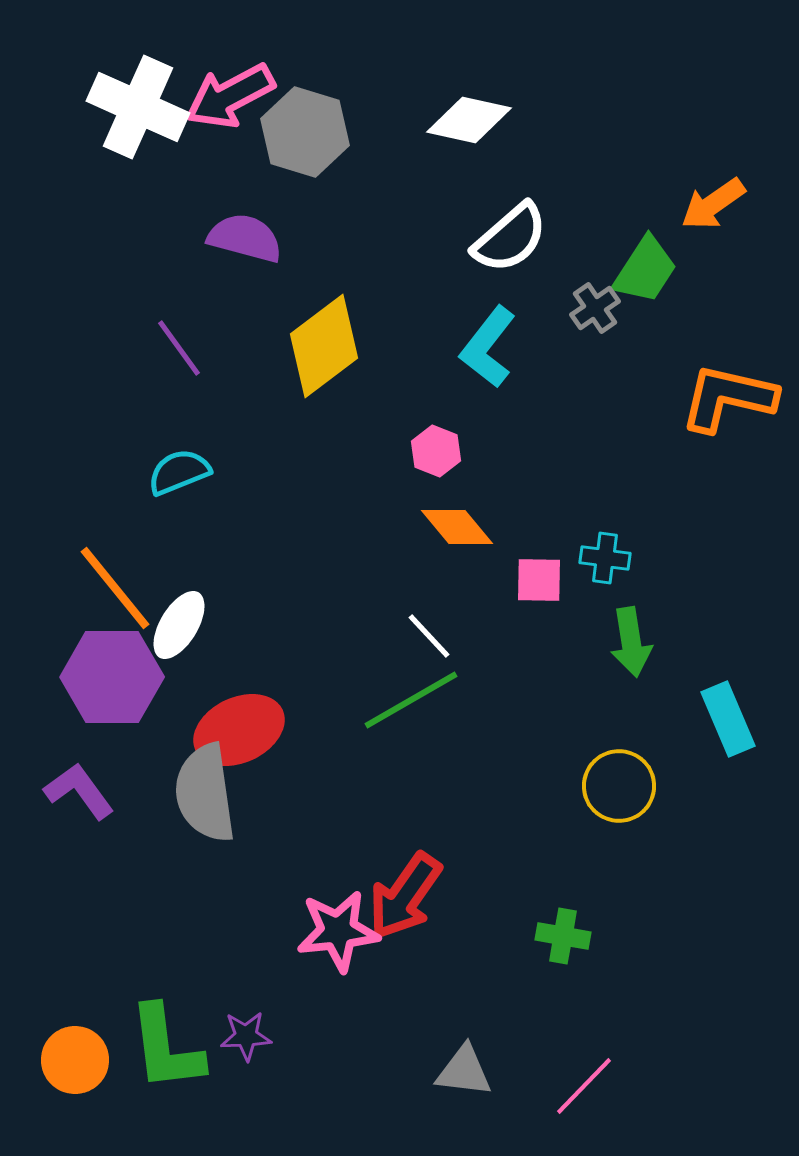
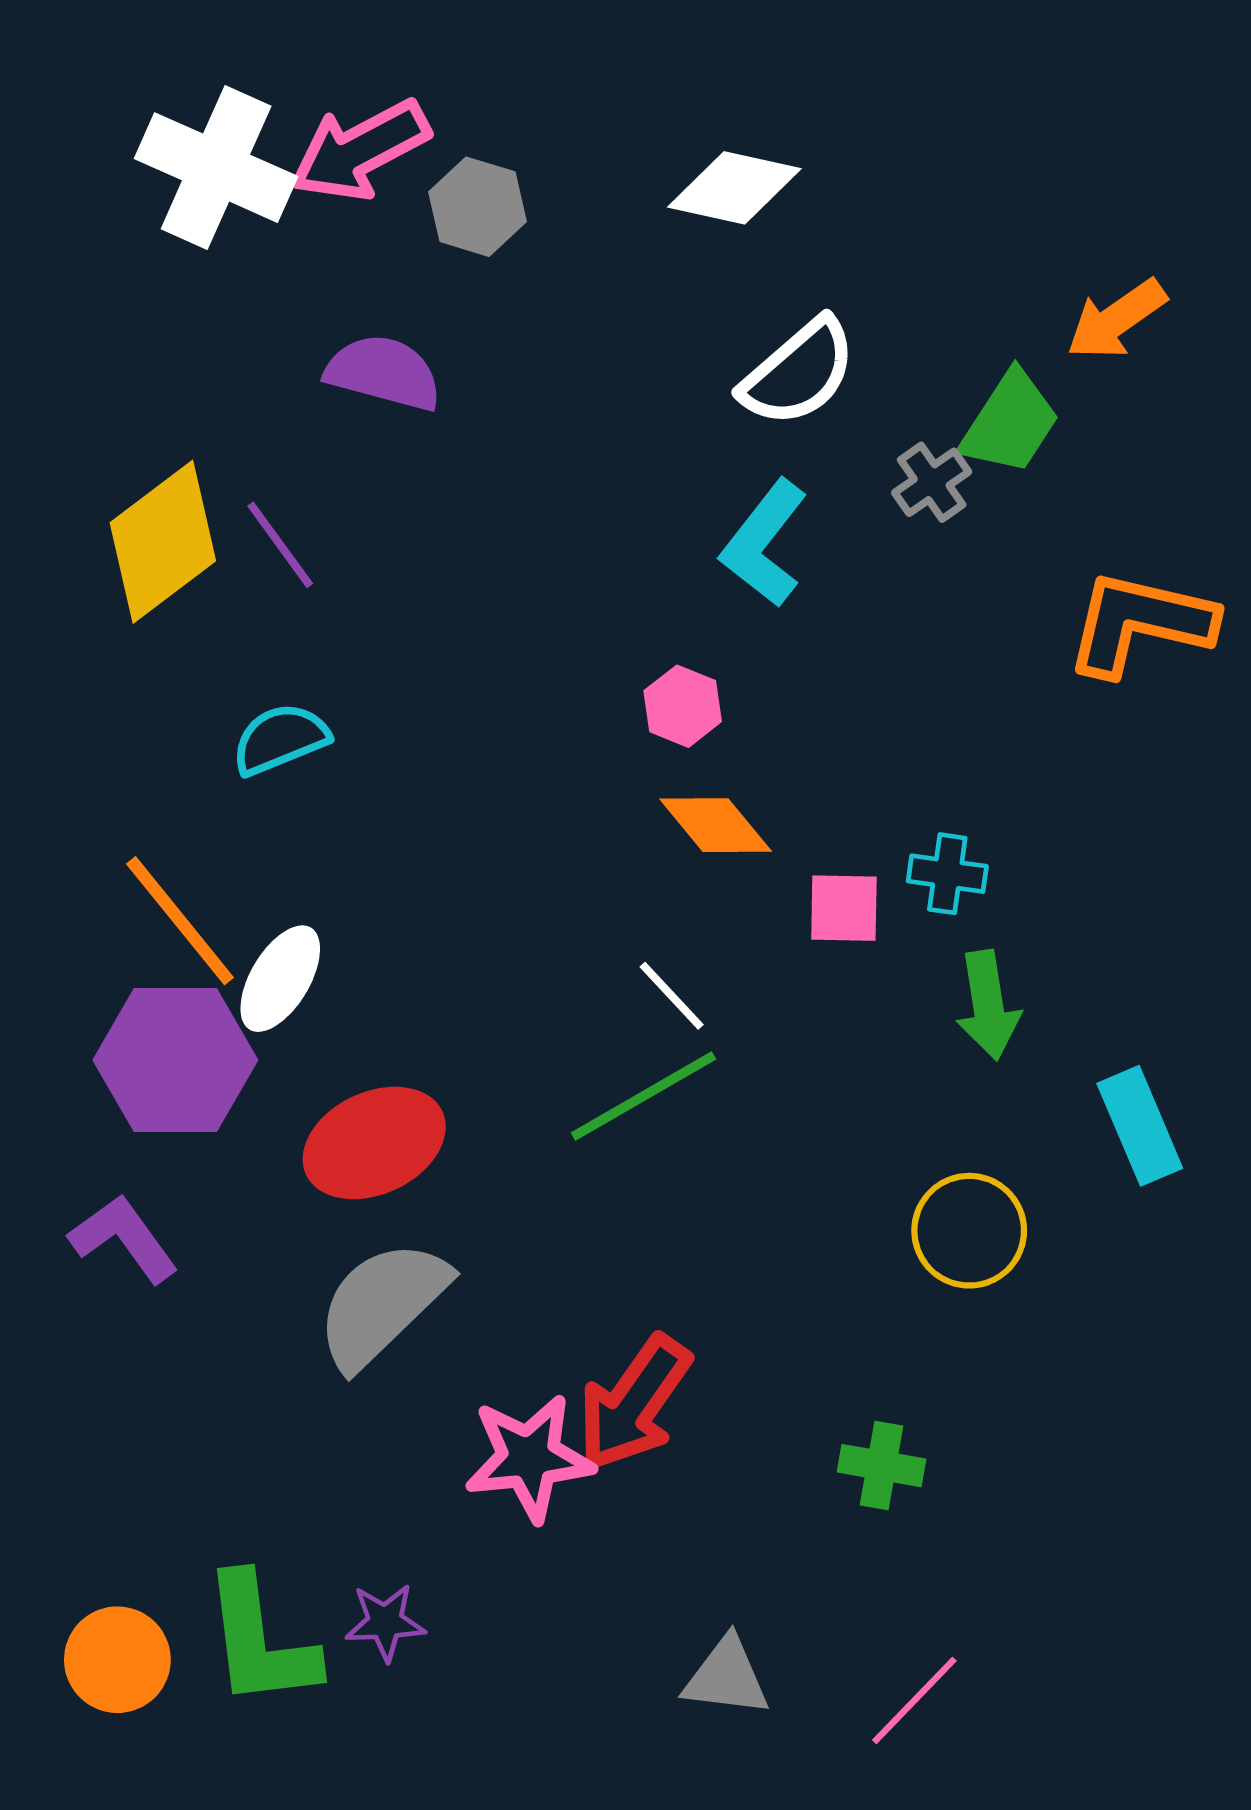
gray hexagon: (305, 132) -> (478, 207), size x0.7
yellow diamond: (324, 346) -> (163, 542), moved
gray semicircle: (205, 793) -> (382, 1304), moved, turned 54

